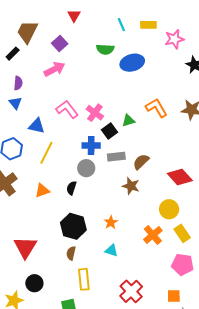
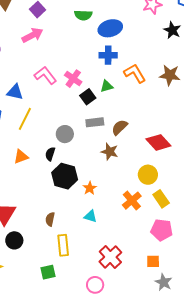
blue cross: (91, 145) -> (108, 55), moved
black hexagon: (73, 226) -> (65, 176), moved
black circle: (34, 283) -> (14, 240), moved

